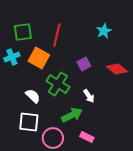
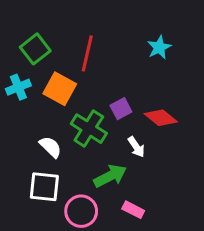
green square: (23, 32) -> (35, 49), turned -30
purple square: (84, 64) -> (121, 109), moved
red diamond: (117, 69) -> (161, 118), moved

